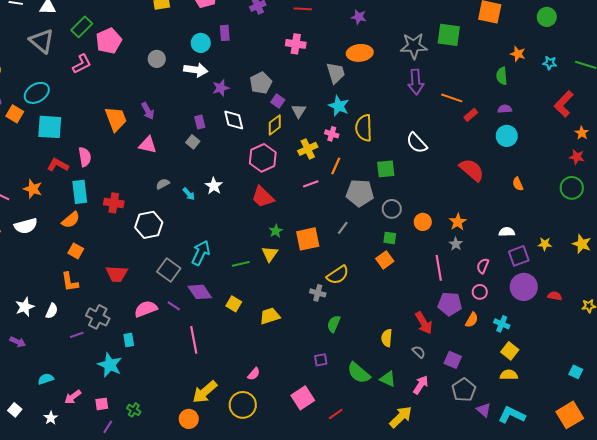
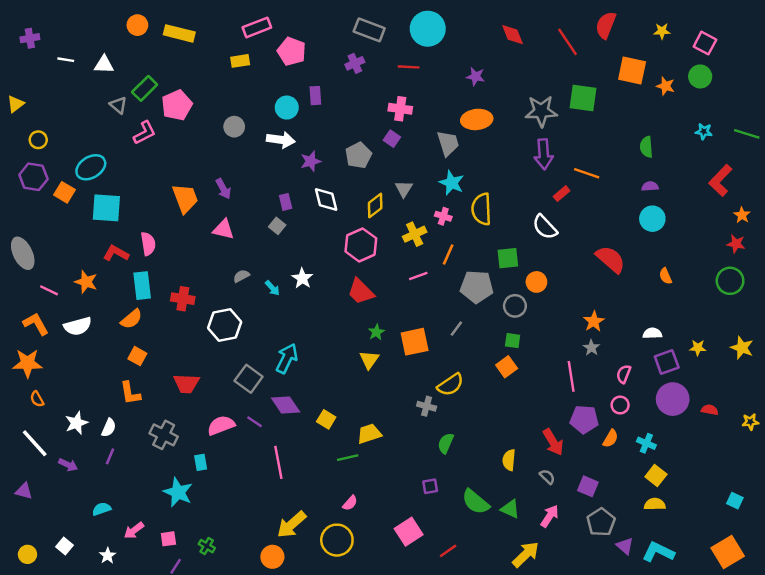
gray triangle: (42, 41) -> (118, 105), moved, size x0.6
orange star: (518, 54) -> (666, 86), moved
purple square: (278, 101) -> (392, 139), moved
red rectangle: (471, 115) -> (562, 194), moved
orange circle: (423, 222) -> (536, 282), moved
green line: (241, 264) -> (348, 458), moved
purple line: (77, 335) -> (110, 456), moved, turned -48

